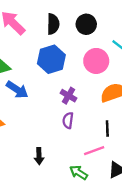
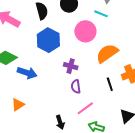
pink line: (94, 151) -> (85, 108), moved

